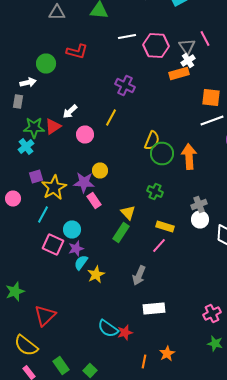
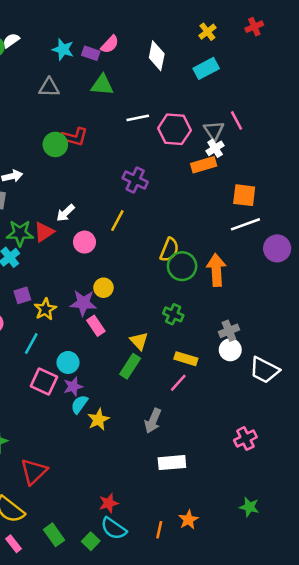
green circle: (46, 64) -> (55, 144), moved
yellow star: (54, 188) -> (45, 309), size x0.7
pink cross: (212, 314) -> (245, 439), moved
cyan semicircle: (108, 328) -> (114, 529), moved
red star: (125, 332) -> (109, 503), moved

